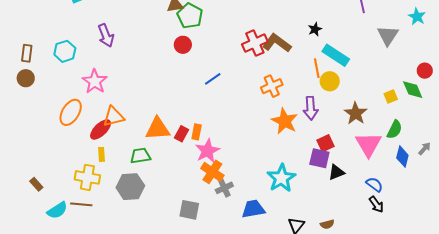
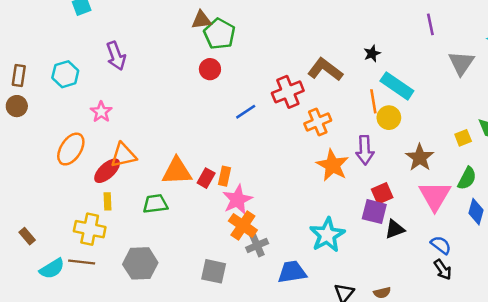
red cross: (255, 43) -> (288, 92), moved
pink star: (95, 81) -> (101, 112), size x0.7
gray hexagon: (130, 187) -> (140, 263), moved

